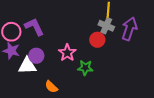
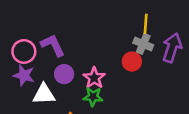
purple circle: (36, 56) -> (64, 74), moved
green star: (85, 68) -> (93, 97), moved

